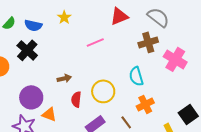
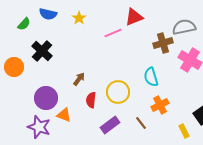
gray semicircle: (158, 17) -> (184, 27), moved, turned -50
blue semicircle: (33, 25) -> (48, 14), moved
pink line: (95, 42) -> (113, 33), moved
brown arrow: (64, 78) -> (79, 79), turned -40

